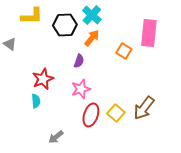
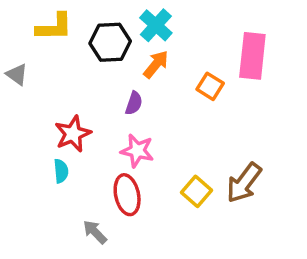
pink star: (81, 89) -> (137, 151), turned 30
red ellipse: (91, 115) -> (127, 195), moved, turned -30
gray arrow: (56, 137) -> (95, 232), turned 84

